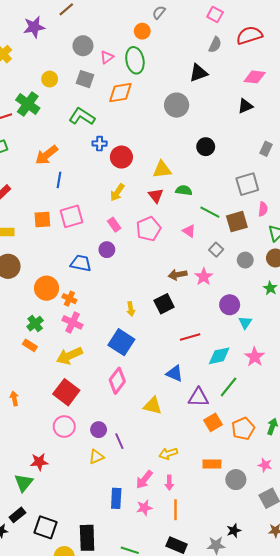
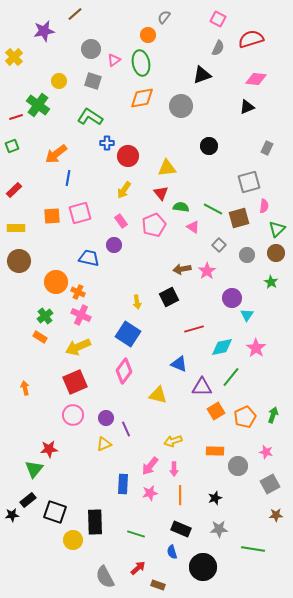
orange diamond: (120, 93) -> (142, 98), moved
green semicircle: (184, 190) -> (181, 207), moved
red square: (66, 392) -> (75, 382), turned 30
black star: (234, 531) -> (215, 498), moved

